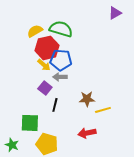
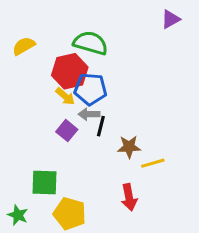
yellow semicircle: (35, 31) -> (24, 46), moved
black line: (55, 105) -> (101, 126), moved
red arrow: (87, 133) -> (129, 197), turned -90

